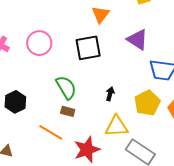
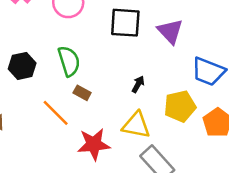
purple triangle: (137, 40) -> (170, 31), moved
green semicircle: (66, 87) -> (69, 61), moved

